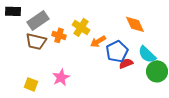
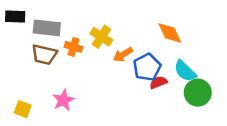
gray rectangle: (38, 20) -> (47, 28), turned 40
pink star: (61, 77) -> (63, 100), moved
yellow square: (31, 84) -> (23, 109), moved

